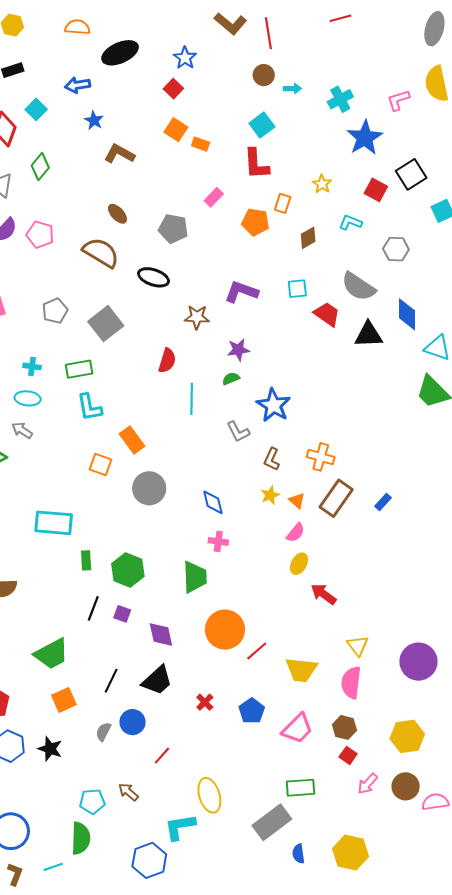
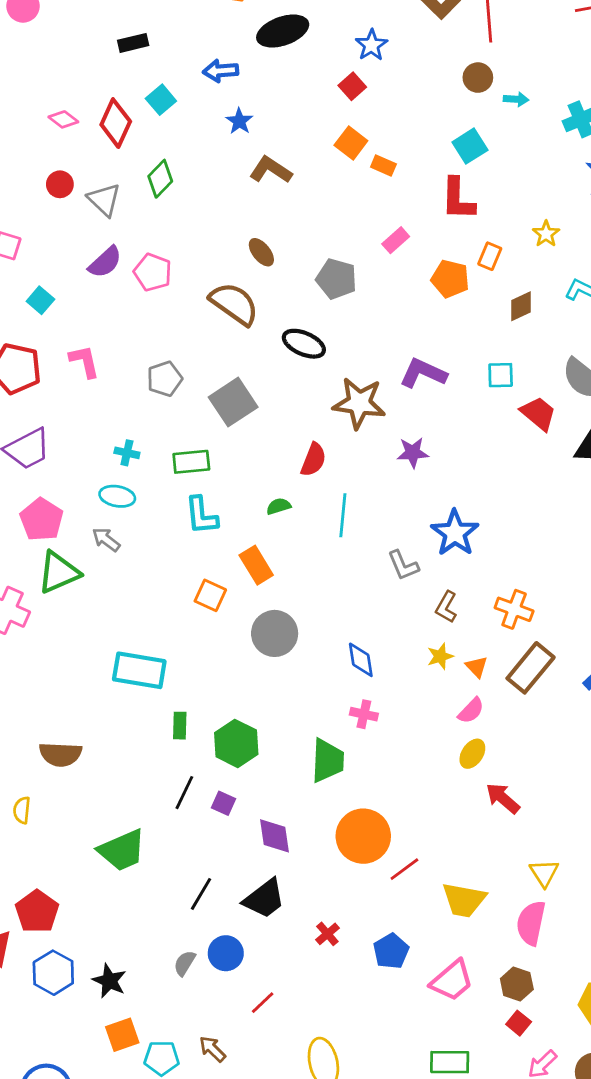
brown star: (197, 317) -> (359, 403), size x1.5
green semicircle: (231, 379) -> (279, 506), moved
orange square: (64, 700) -> (122, 1035), moved

